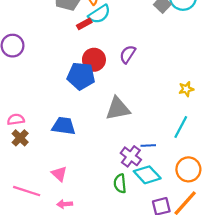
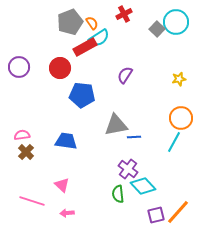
red rectangle: (84, 24) -> (85, 47), size x1.6
red circle: (94, 60) -> (60, 68), moved
yellow star: (186, 89) -> (179, 79), moved
blue line: (148, 145) -> (134, 137), moved
orange circle: (188, 169) -> (181, 118), moved

